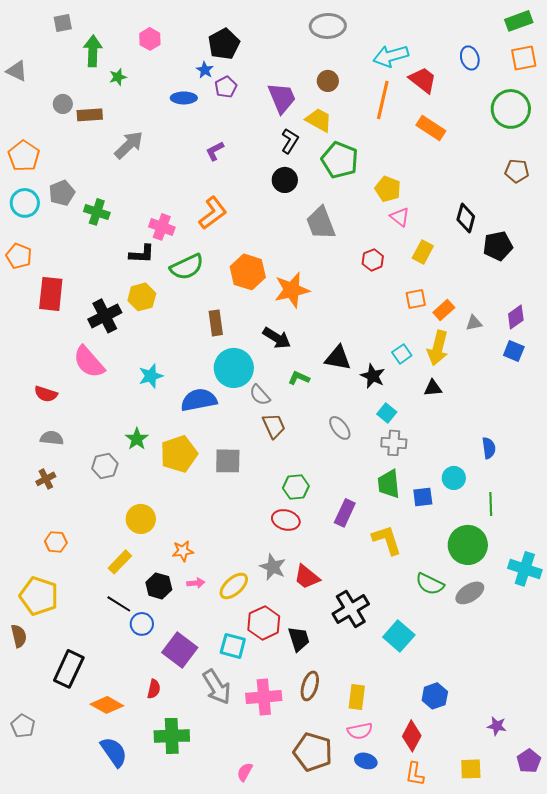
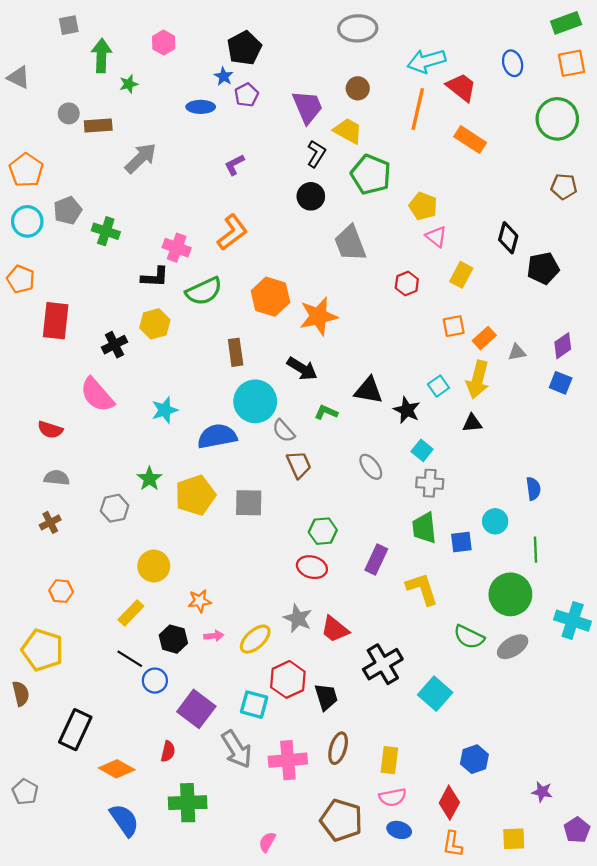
black cross: (105, 316) -> (115, 345), size x0.7

